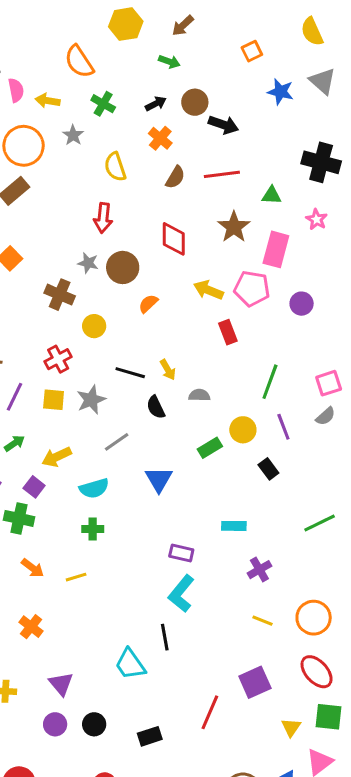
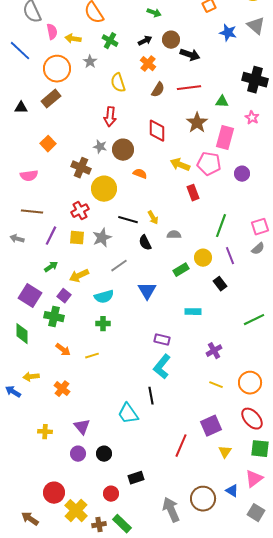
orange semicircle: (148, 304) -> (140, 174), turned 64
yellow circle: (94, 326) -> (104, 189), size x1.6
cyan rectangle: (234, 526) -> (193, 312), moved
yellow triangle: (291, 727) -> (225, 452), moved
black rectangle: (150, 736) -> (136, 478), moved

